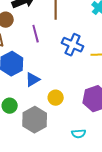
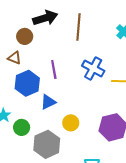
purple line: (36, 34) -> (54, 70), moved

